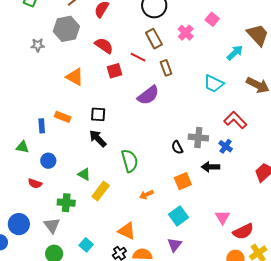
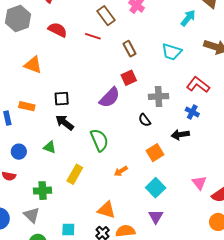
brown rectangle: (166, 68) -> (129, 49), moved
red square: (115, 71) -> (129, 78), moved
purple semicircle: (148, 95) -> (110, 98), moved
gray cross: (198, 137) -> (159, 96), moved
green triangle: (84, 174) -> (50, 147), moved
cyan square: (86, 245) -> (68, 230), turned -32

